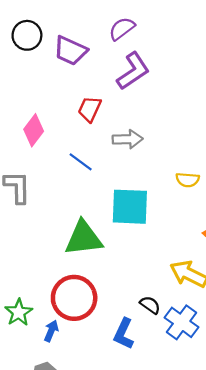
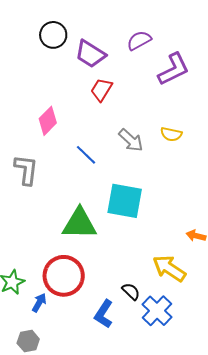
purple L-shape: (133, 71) -> (174, 69), moved
red trapezoid: (90, 109) -> (101, 90), moved
gray arrow: (128, 139) -> (131, 140), turned 36
yellow semicircle: (188, 180) -> (171, 134), moved

